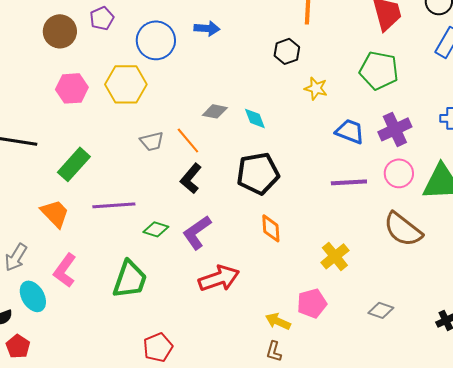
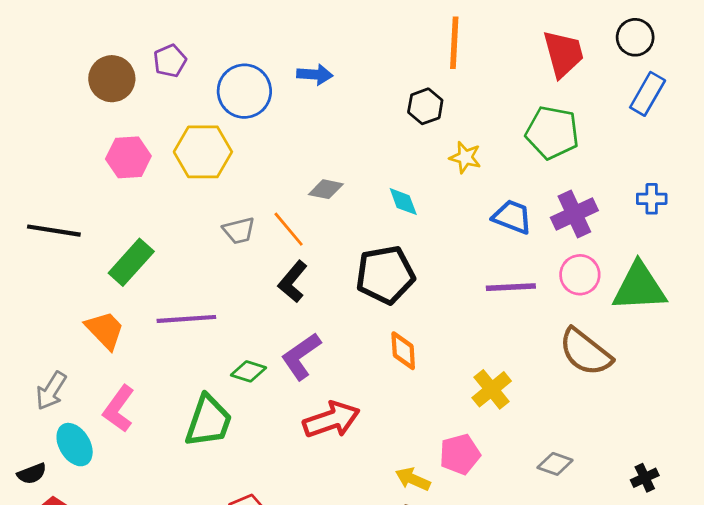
cyan diamond: (255, 118) -> (403, 202), moved
green diamond: (156, 229) -> (249, 371), moved

